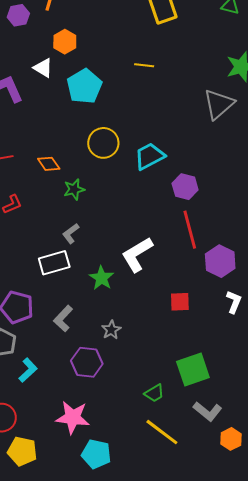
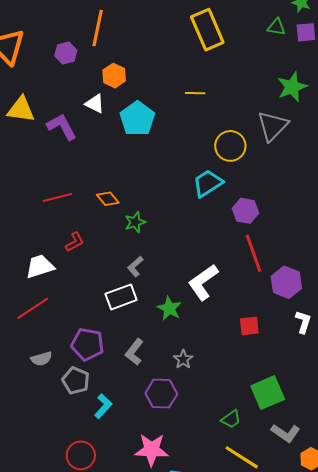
yellow circle: (103, 143) -> (230, 146), moved

